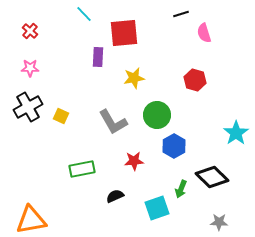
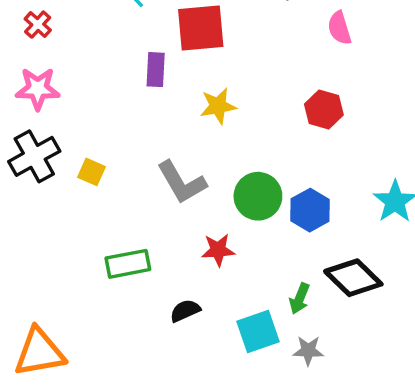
pink star: (30, 68) -> (38, 89), size x1.4
green circle: (157, 115) -> (258, 196), moved
blue hexagon: (174, 146) -> (310, 210), moved
gray star: (219, 222) -> (308, 351), moved

